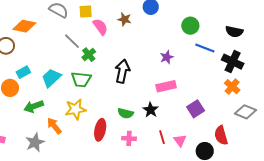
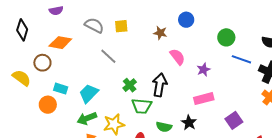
pink semicircle: (100, 27) -> (177, 57), moved
green cross: (89, 55) -> (130, 85), moved
cyan rectangle: (23, 72) -> (61, 89), turned 48
green trapezoid: (81, 79) -> (142, 106), moved
green arrow: (34, 106) -> (87, 118), moved

